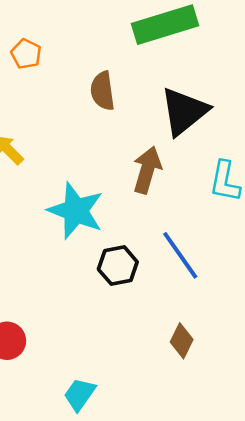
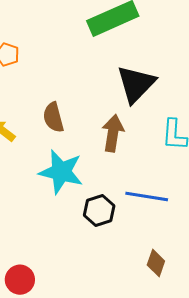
brown semicircle: (103, 91) -> (53, 117), moved
blue line: (180, 255) -> (147, 197), turned -39

